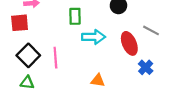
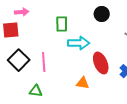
red ellipse: (129, 43) -> (101, 63), moved
green triangle: (27, 83) -> (36, 91), moved

